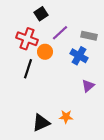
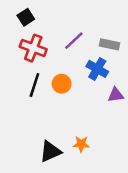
black square: (41, 14) -> (26, 17), moved
orange circle: (45, 52) -> (62, 84), moved
purple triangle: (88, 86) -> (116, 95), moved, turned 32

